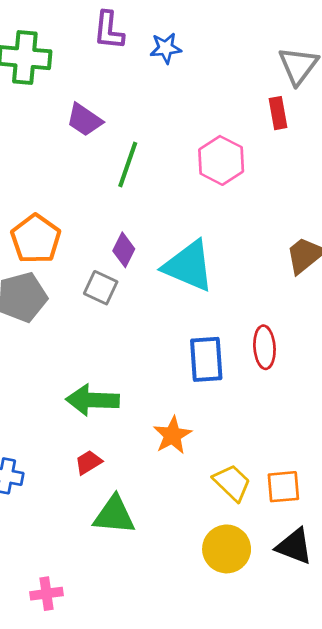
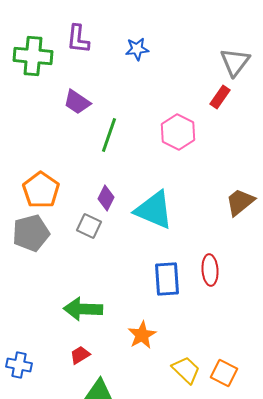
purple L-shape: (109, 30) -> (78, 39), moved
red rectangle: (278, 113) -> (220, 97), turned 45
orange square: (283, 487) -> (224, 373), turned 32

